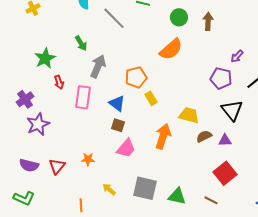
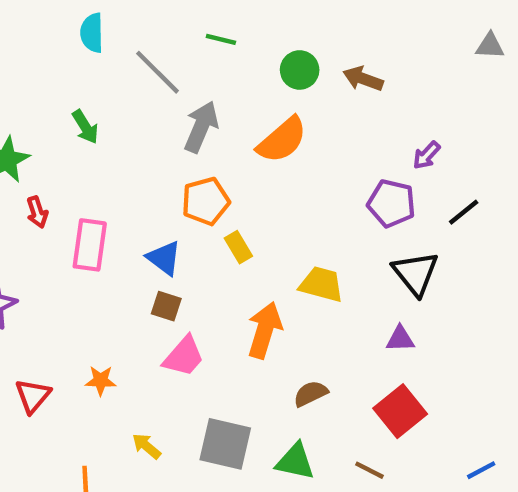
brown arrow: (208, 21) -> (363, 79), turned -72
gray arrow: (98, 66) -> (201, 127), moved
brown semicircle: (204, 136) -> (311, 394), moved

